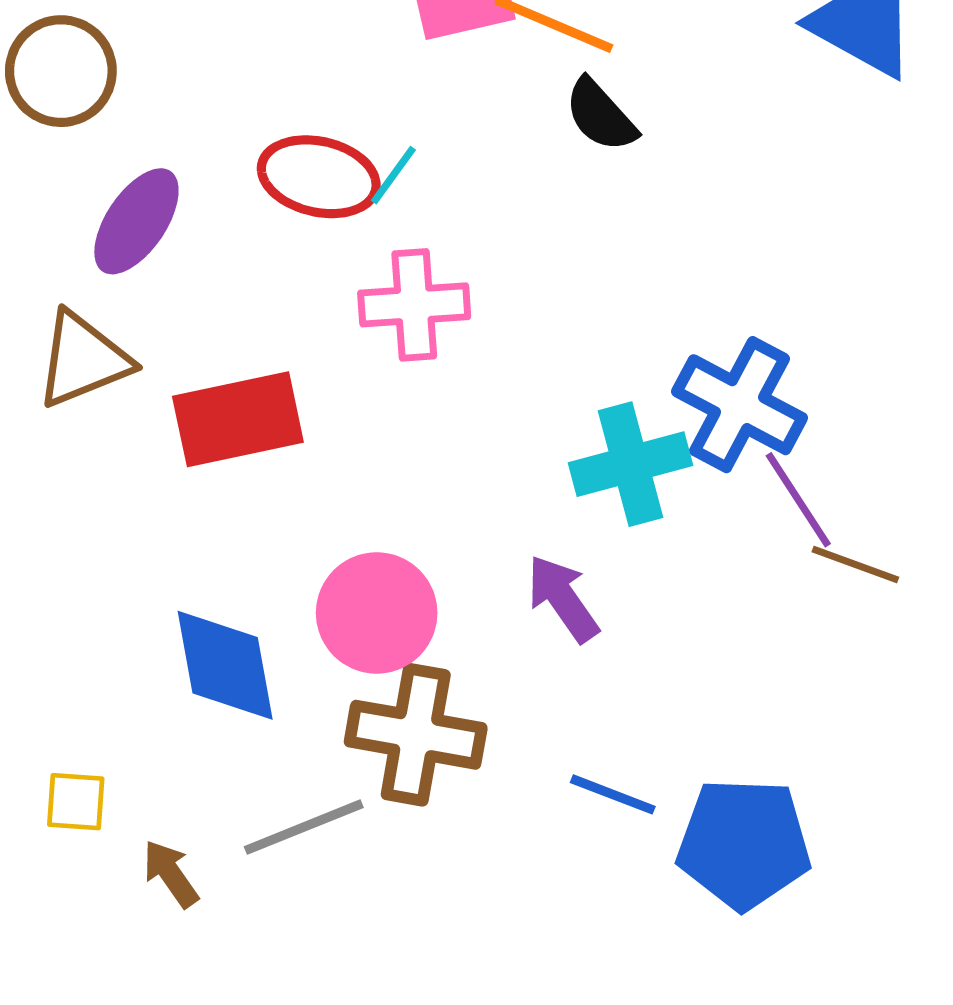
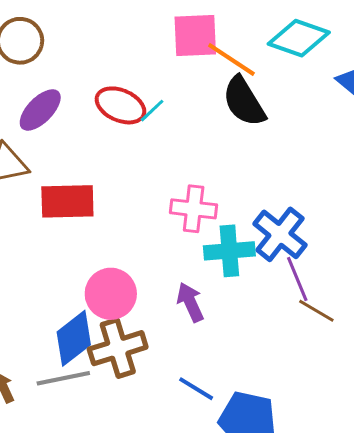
black semicircle: (601, 115) -> (244, 102), size x1.5
pink cross: (414, 305) -> (194, 209), moved
blue diamond: (225, 665) -> (74, 338), moved, turned 52
brown cross: (416, 735) -> (118, 348), turned -38

